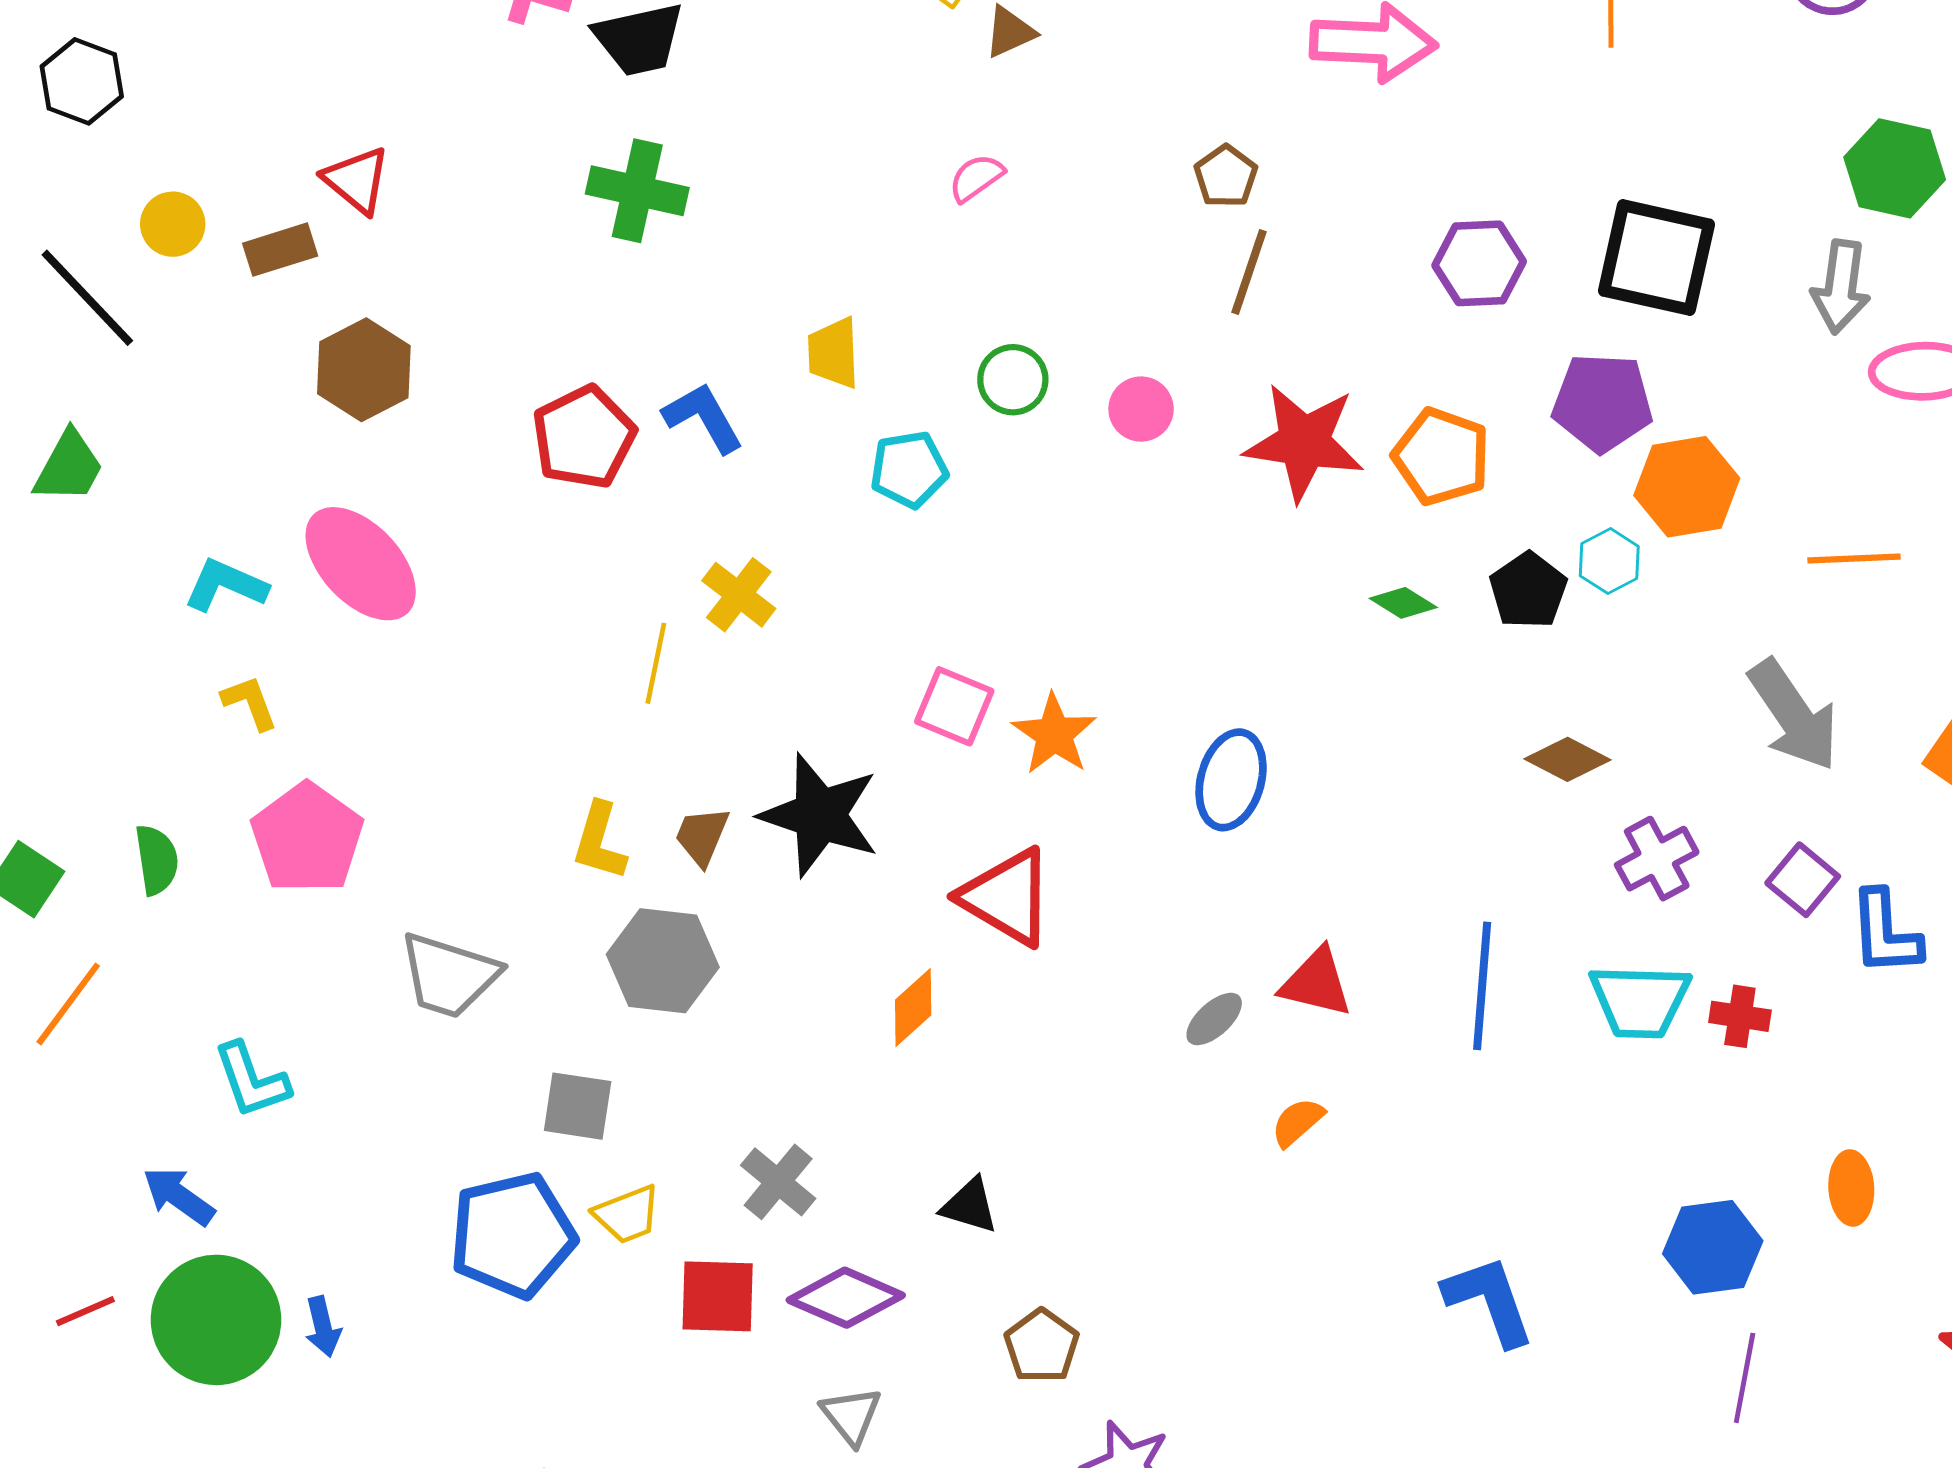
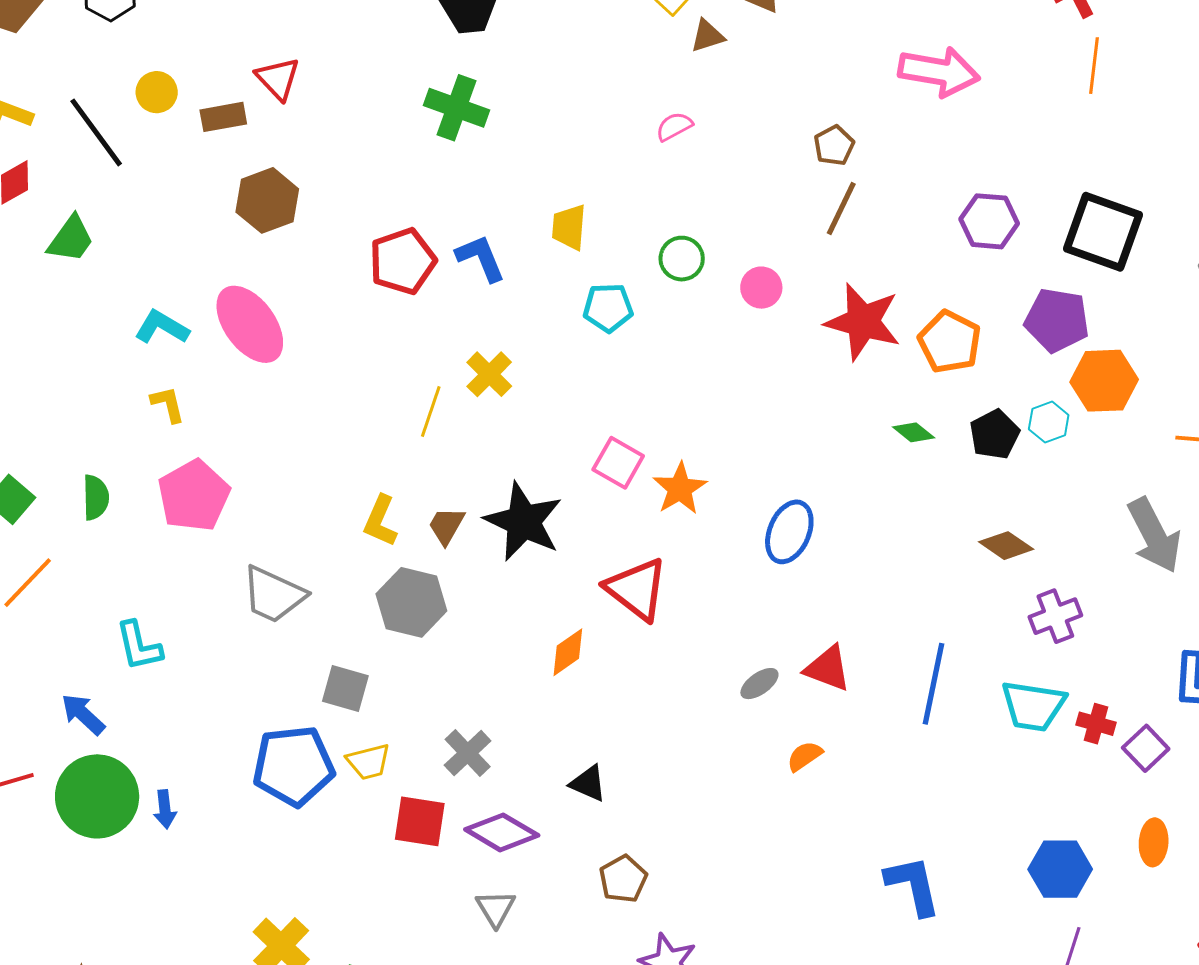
purple square: (1803, 880) -> (1146, 748), moved

